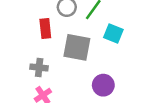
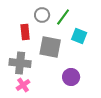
gray cross: (39, 68) -> (20, 63), size x1.5

